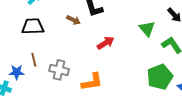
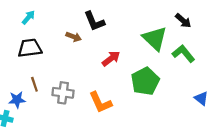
green triangle: (147, 29) -> (155, 38), size x1.4
green pentagon: (160, 77) -> (145, 81), moved
orange L-shape: (92, 82) -> (100, 102), turned 80

